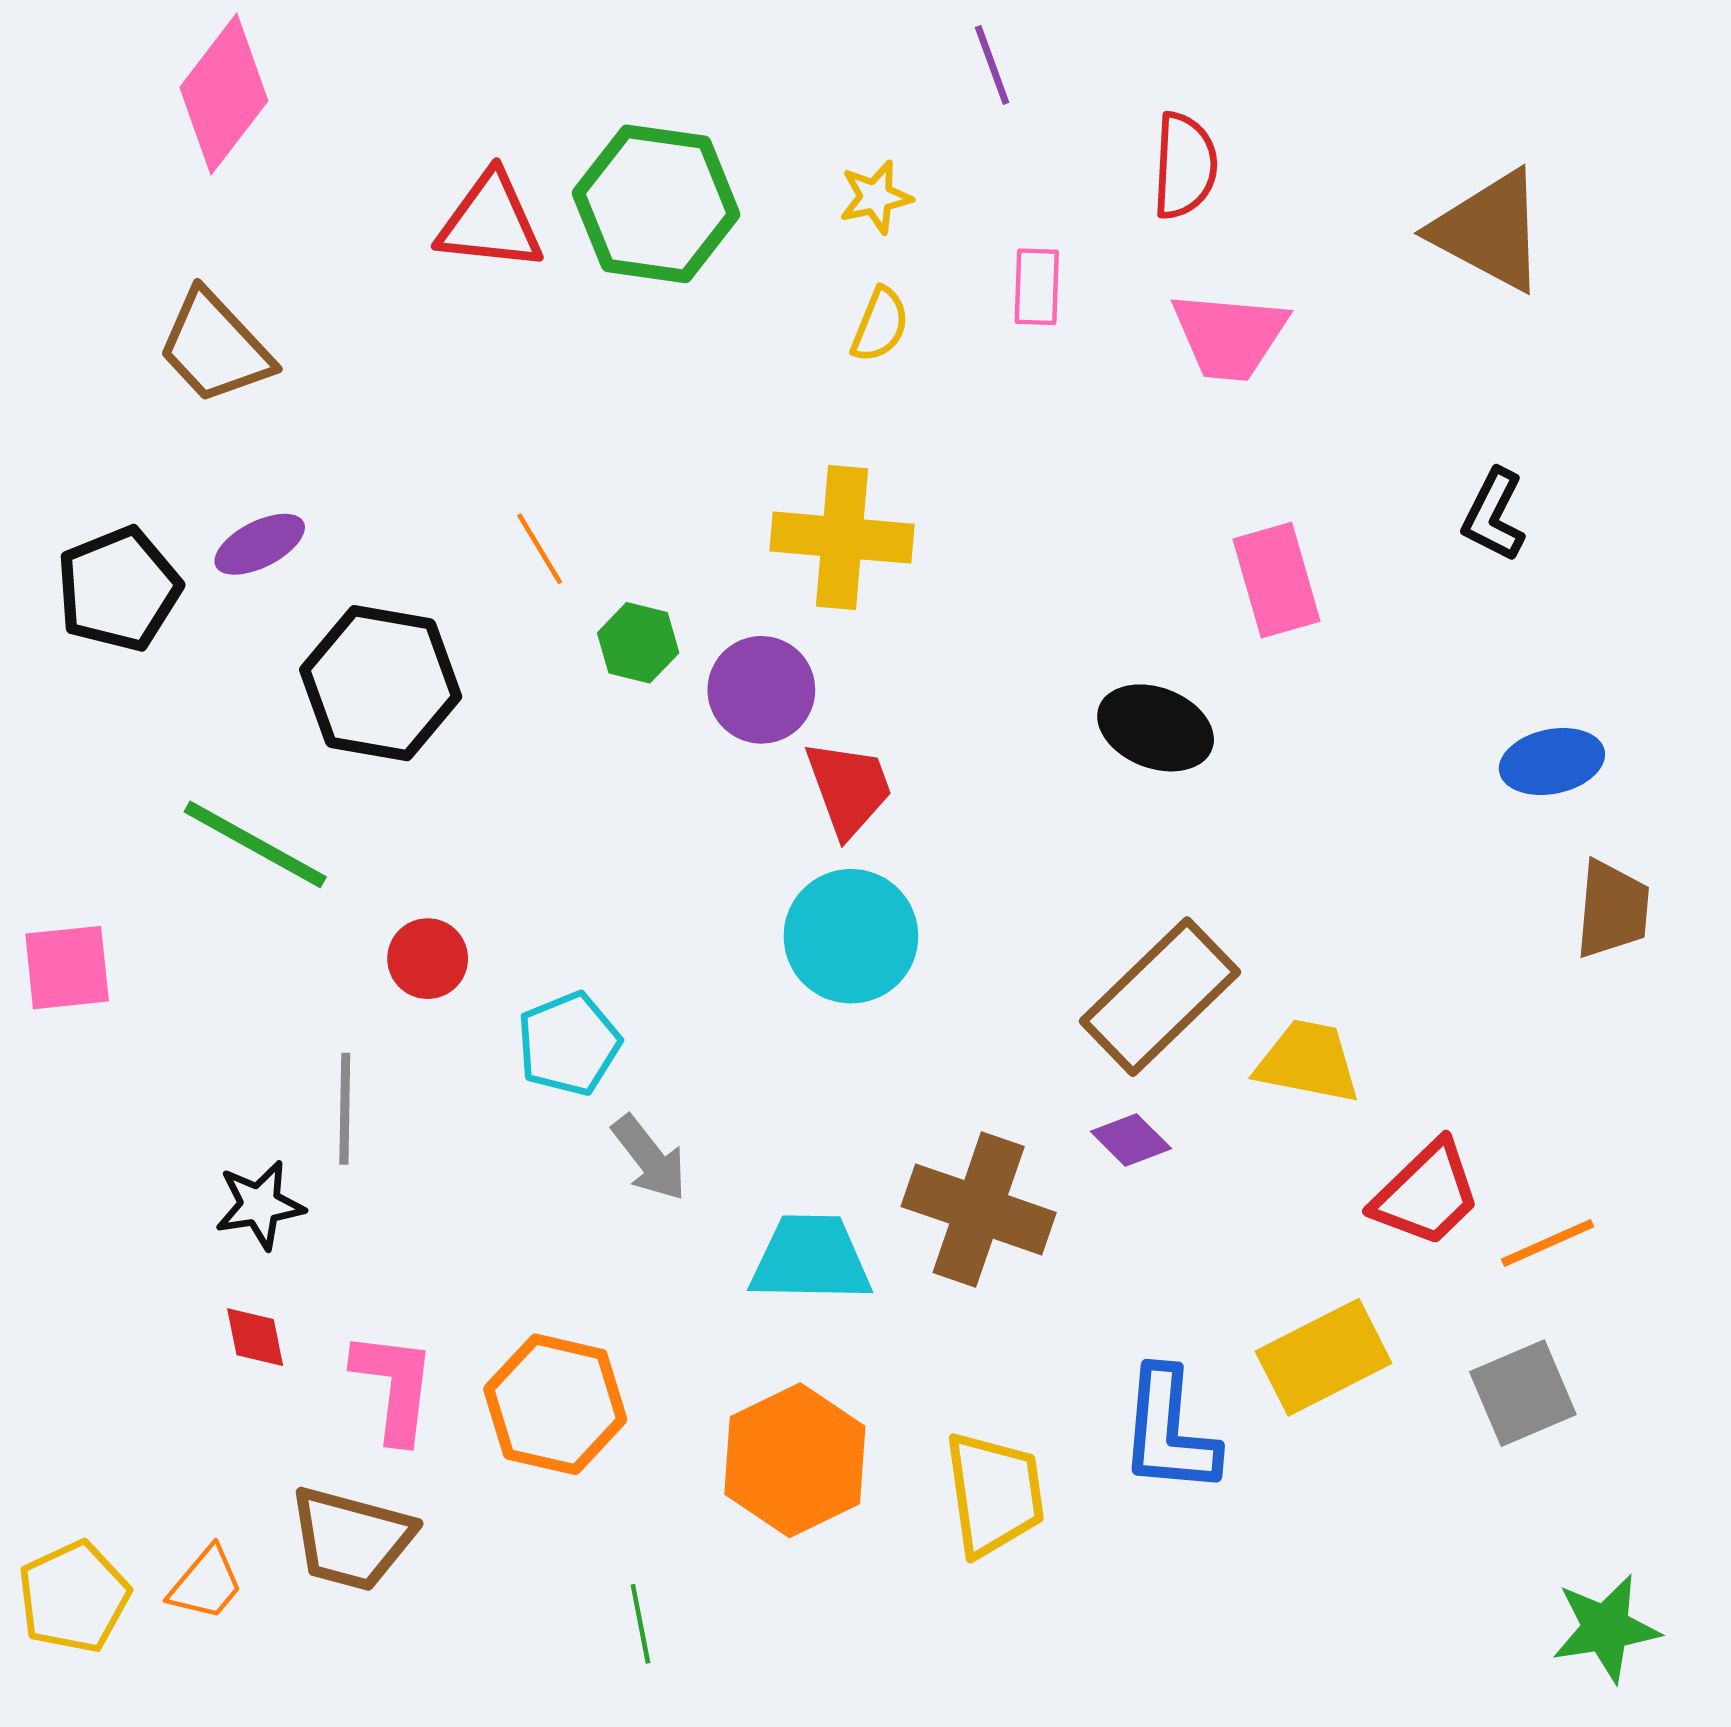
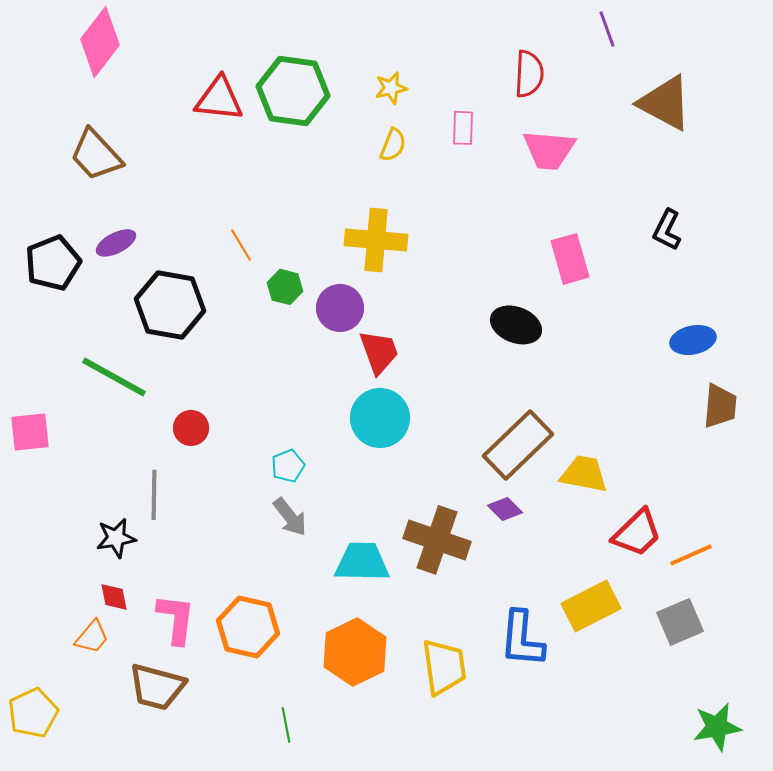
purple line: (992, 65) -> (607, 29), moved
cyan pentagon: (569, 1044) -> (288, 466), moved, size x0.7
orange trapezoid: (206, 1583) -> (92, 637), moved

